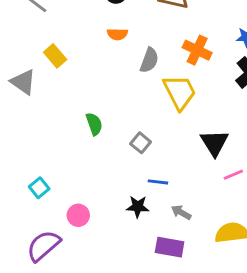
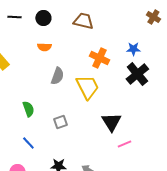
gray semicircle: (149, 60) -> (57, 76), moved
gray square: (141, 143) -> (60, 122), turned 32
blue line: (158, 182) -> (28, 143), moved, turned 40

